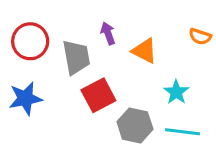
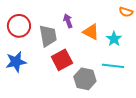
orange semicircle: (200, 37) -> (126, 12), moved
cyan star: (176, 92) -> (114, 39), moved
cyan line: (183, 132) -> (113, 66), moved

